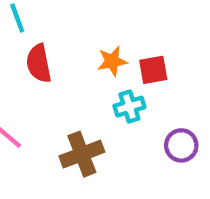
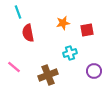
orange star: (112, 61) -> (63, 23), moved
red square: (153, 70) -> (87, 30), moved

